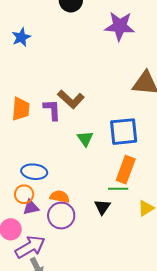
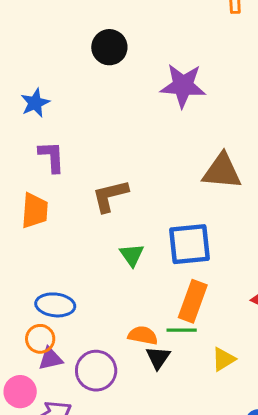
brown L-shape: (71, 99) -> (110, 196), turned 124
purple L-shape: (52, 110) -> (52, 157), moved
orange semicircle: (60, 197) -> (143, 335), moved

